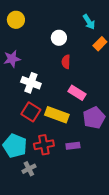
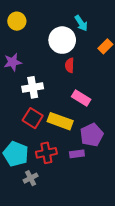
cyan arrow: (89, 22) -> (81, 23), moved
white circle: (59, 38) -> (62, 40), size x1.6
white cross: (31, 83) -> (33, 87), turned -30
purple pentagon: (94, 118) -> (92, 135), moved

